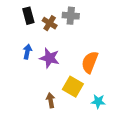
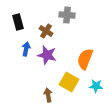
black rectangle: (28, 16) -> (18, 22), moved
brown cross: (50, 23) -> (46, 31), moved
cyan star: (98, 101) -> (96, 86), moved

